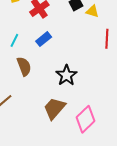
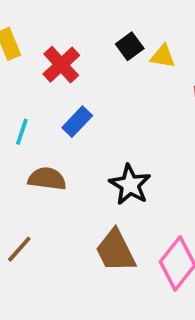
brown semicircle: (24, 66) -> (47, 179), turned -54
brown trapezoid: (54, 108) -> (116, 251), turned -60

